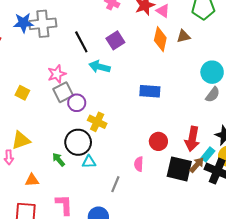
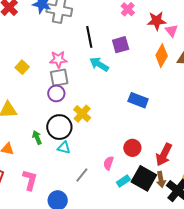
purple circle: (77, 103) -> (56, 93), moved
cyan rectangle: (208, 154) -> (123, 181), moved
brown arrow: (197, 165) -> (161, 179), turned 112

